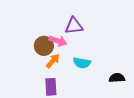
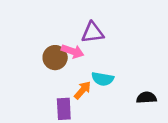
orange arrow: (53, 61) -> (83, 90), moved

